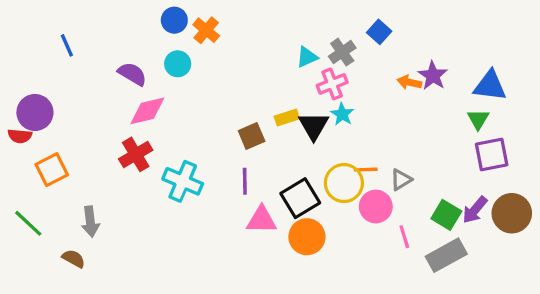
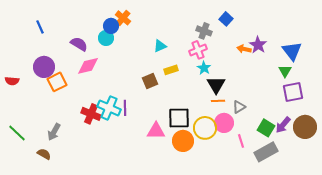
blue circle: (174, 20) -> (111, 26), moved
gray cross: (342, 52) -> (204, 31), turned -35
cyan triangle: (307, 57) -> (160, 46), moved
blue triangle: (490, 86) -> (292, 51), turned 45
purple circle: (35, 112) -> (44, 67), moved
black triangle: (314, 126) -> (216, 85), moved
red cross: (136, 154) -> (91, 114), moved, turned -36
orange square: (52, 170) -> (57, 82), moved
purple line: (245, 181) -> (125, 108), moved
yellow circle: (344, 183) -> (205, 128), moved
black square: (300, 198) -> (179, 118), turned 30
gray arrow: (90, 222) -> (54, 132), turned 36

